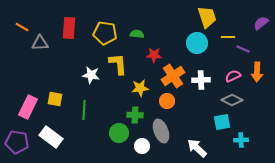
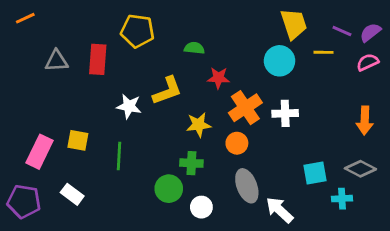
orange line: (22, 27) -> (25, 18), moved, turned -56
red rectangle: (69, 28) -> (98, 59), moved
yellow pentagon: (105, 33) -> (137, 31), moved
purple line: (243, 49) -> (342, 31), moved
yellow L-shape: (118, 64) -> (167, 91), turned 75
orange arrow: (257, 72) -> (365, 120), moved
pink semicircle: (233, 76) -> (368, 62), moved
gray diamond: (232, 100) -> (360, 169), moved
gray ellipse: (161, 131) -> (247, 186), moved
white rectangle: (51, 137) -> (72, 194), size x0.7

